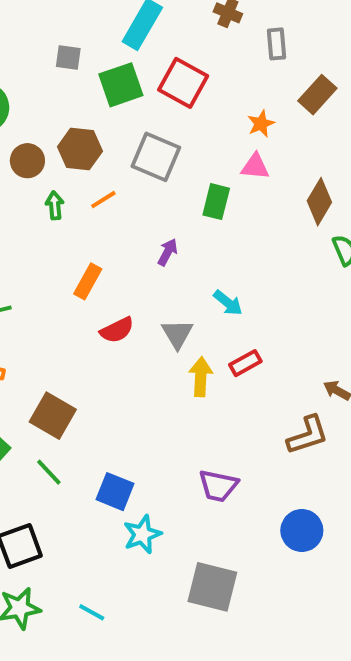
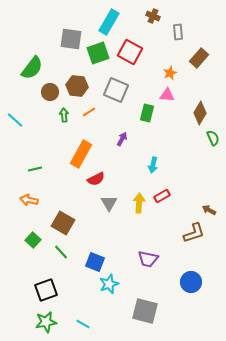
gray square: (68, 58) -> (71, 39), size x1.6
orange rectangle: (88, 281) -> (81, 154), size x1.5
cyan arrow: (228, 303) -> (153, 165), turned 63
gray triangle: (177, 334) -> (109, 203), moved

